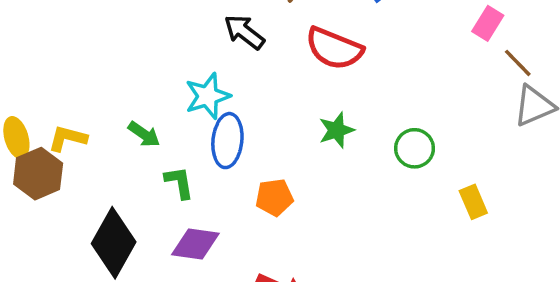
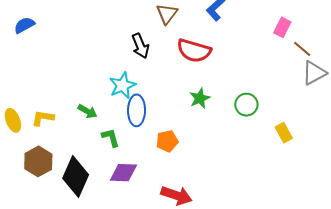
black arrow: (244, 32) -> (140, 46), turned -145
brown hexagon: (38, 174) -> (38, 161), moved

